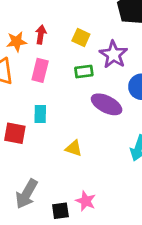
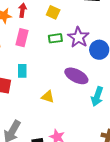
purple star: (113, 55) -> (78, 37), moved
purple ellipse: (107, 104) -> (76, 76), moved

